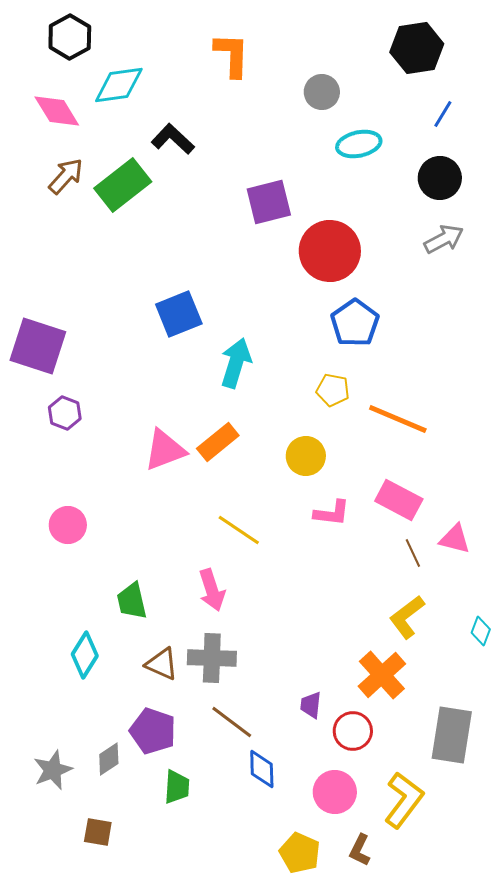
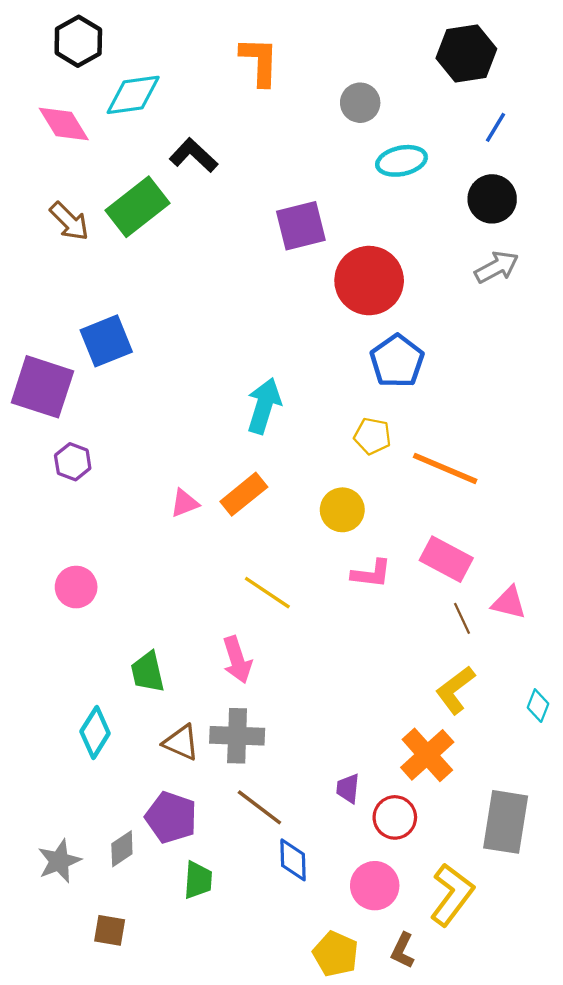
brown arrow: (66, 176) -> (69, 221), moved, turned 93
blue square: (179, 314) -> (106, 341), moved
pink triangle: (165, 450) -> (185, 503), size x0.6

